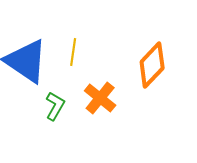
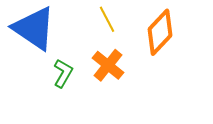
yellow line: (73, 52) -> (107, 19), moved, turned -36

